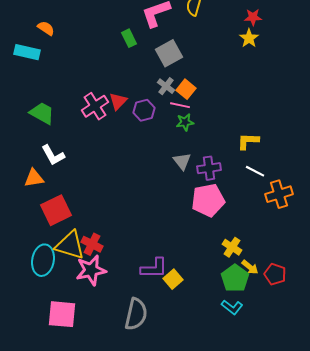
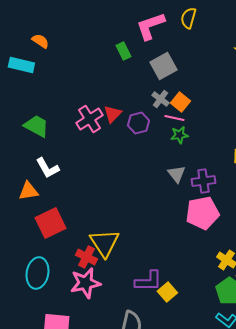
yellow triangle: (70, 245) -> (104, 243), moved, turned 40

